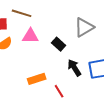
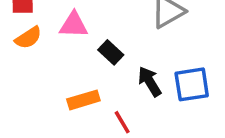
black rectangle: (59, 44) -> (111, 52), moved

